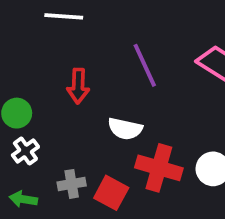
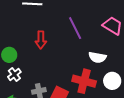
white semicircle: (125, 129) -> (97, 57), moved

